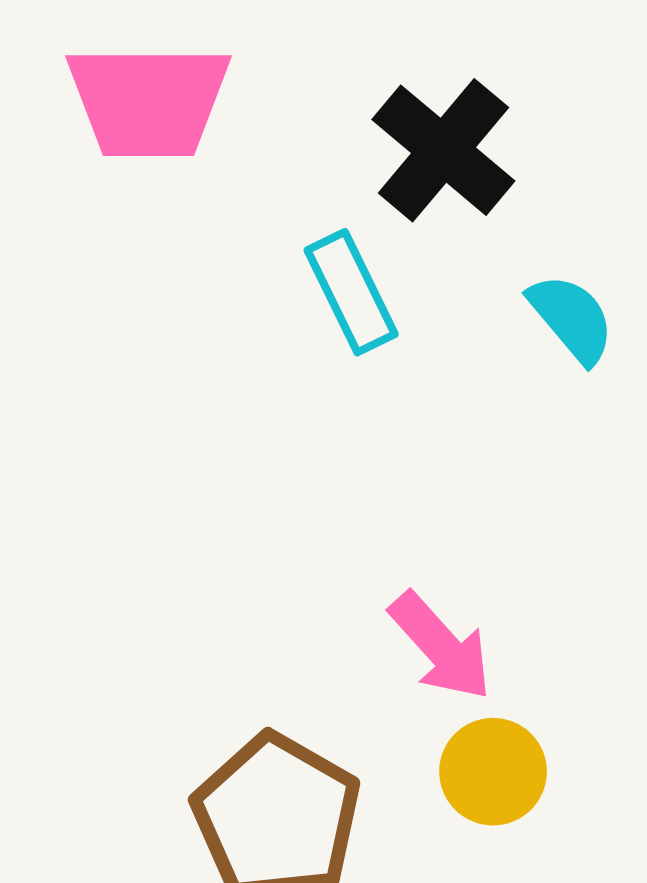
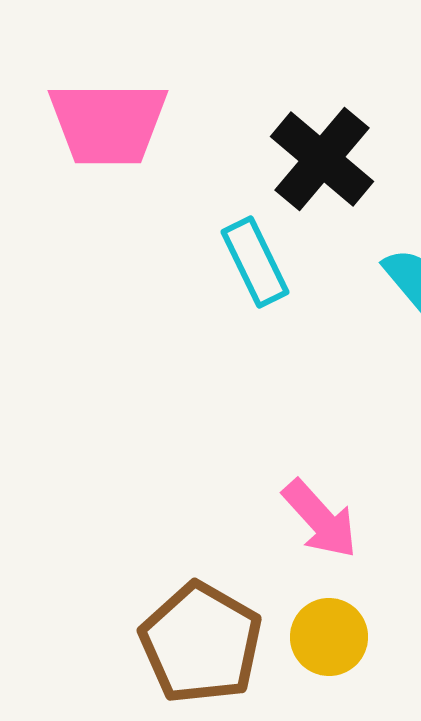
yellow circle: (493, 772) -> (329, 637), moved

